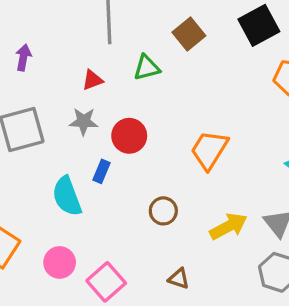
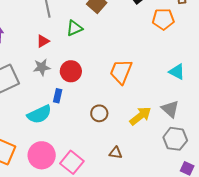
cyan semicircle: (67, 196) -> (39, 114), turned -85
pink circle: (60, 262) -> (42, 155), size x1.4

